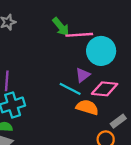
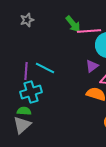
cyan line: (70, 89) -> (45, 68), moved

